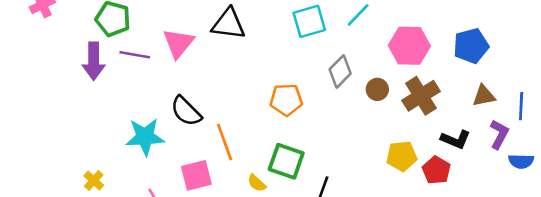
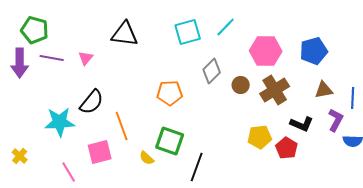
pink triangle: (178, 43) -> (86, 58), moved, size x0.6
black semicircle: (186, 111) -> (92, 102), turned -96

